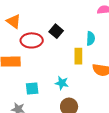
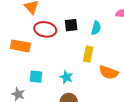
black square: (56, 31) -> (71, 25), turned 32
cyan semicircle: (91, 38) -> (96, 28), moved

